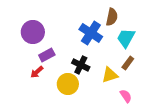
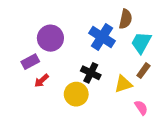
purple circle: (33, 32) -> (50, 38), moved
purple rectangle: (47, 55) -> (30, 62), moved

